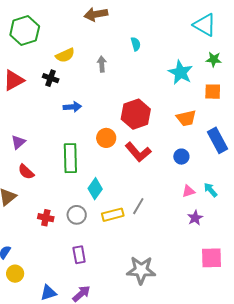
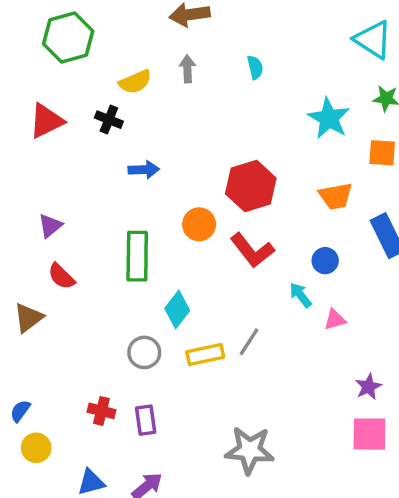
gray arrow: (102, 64) -> (187, 69), moved
cyan arrow: (210, 190) -> (300, 295), moved
red cross: (46, 218) -> (101, 411), moved
purple star: (195, 218) -> (368, 387), moved

